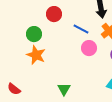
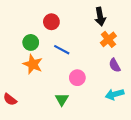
blue line: (81, 29) -> (62, 50), moved
pink circle: (89, 48) -> (77, 78), moved

